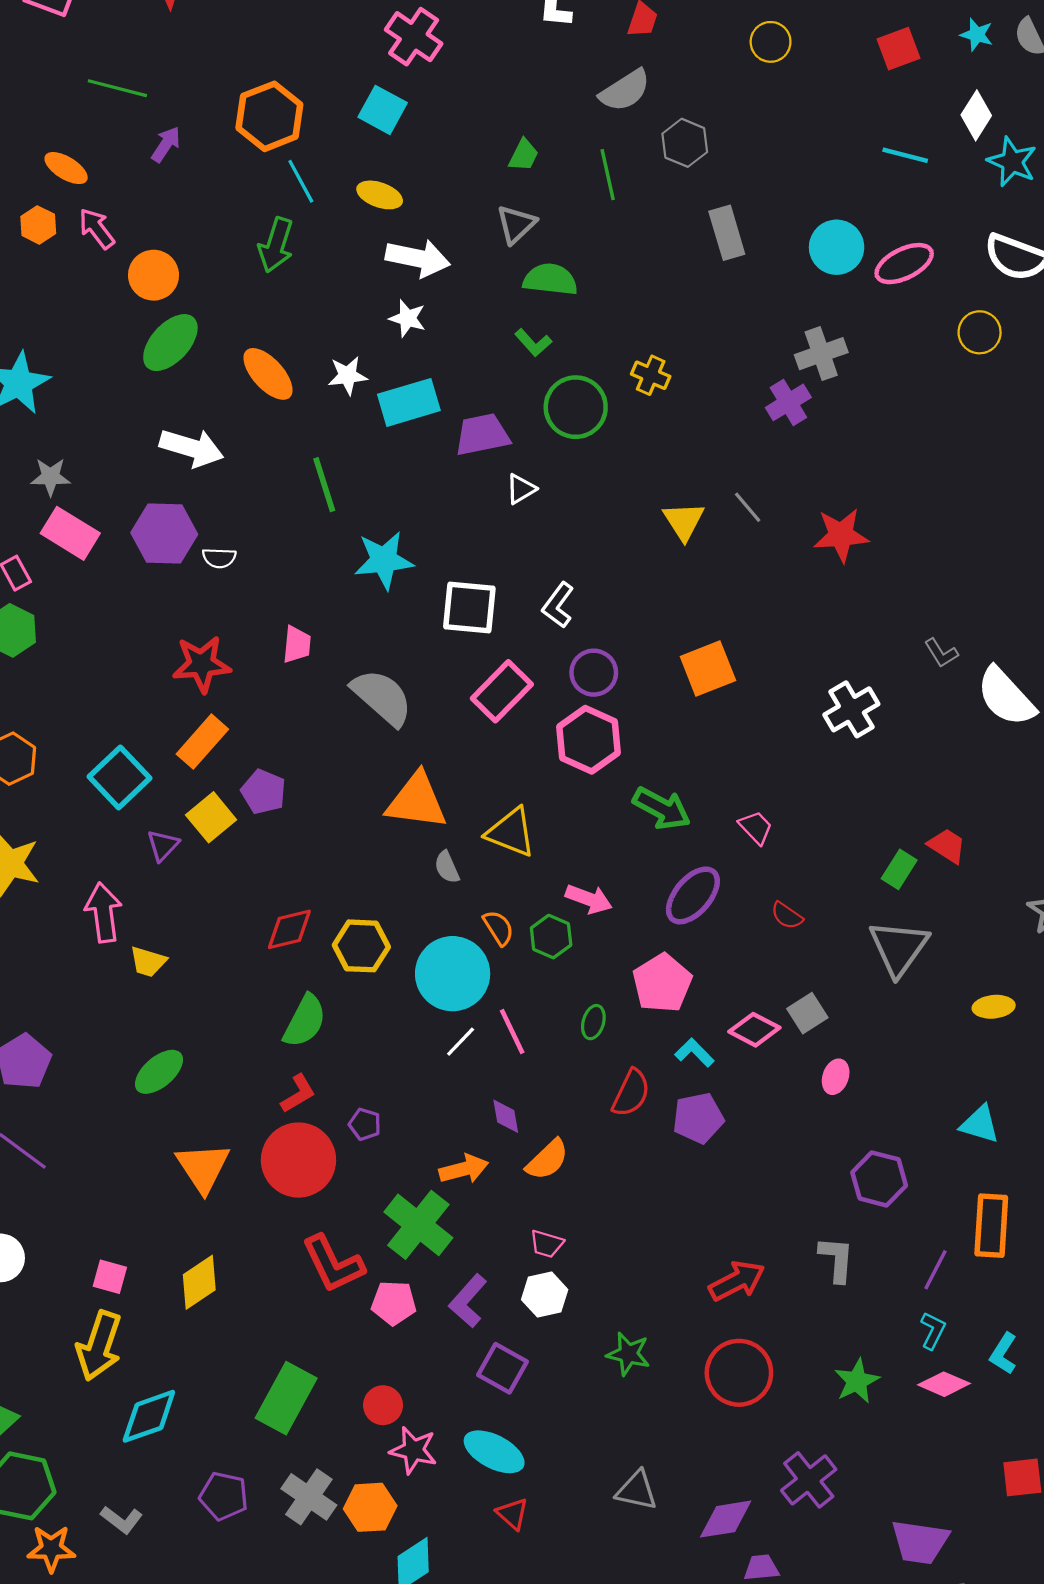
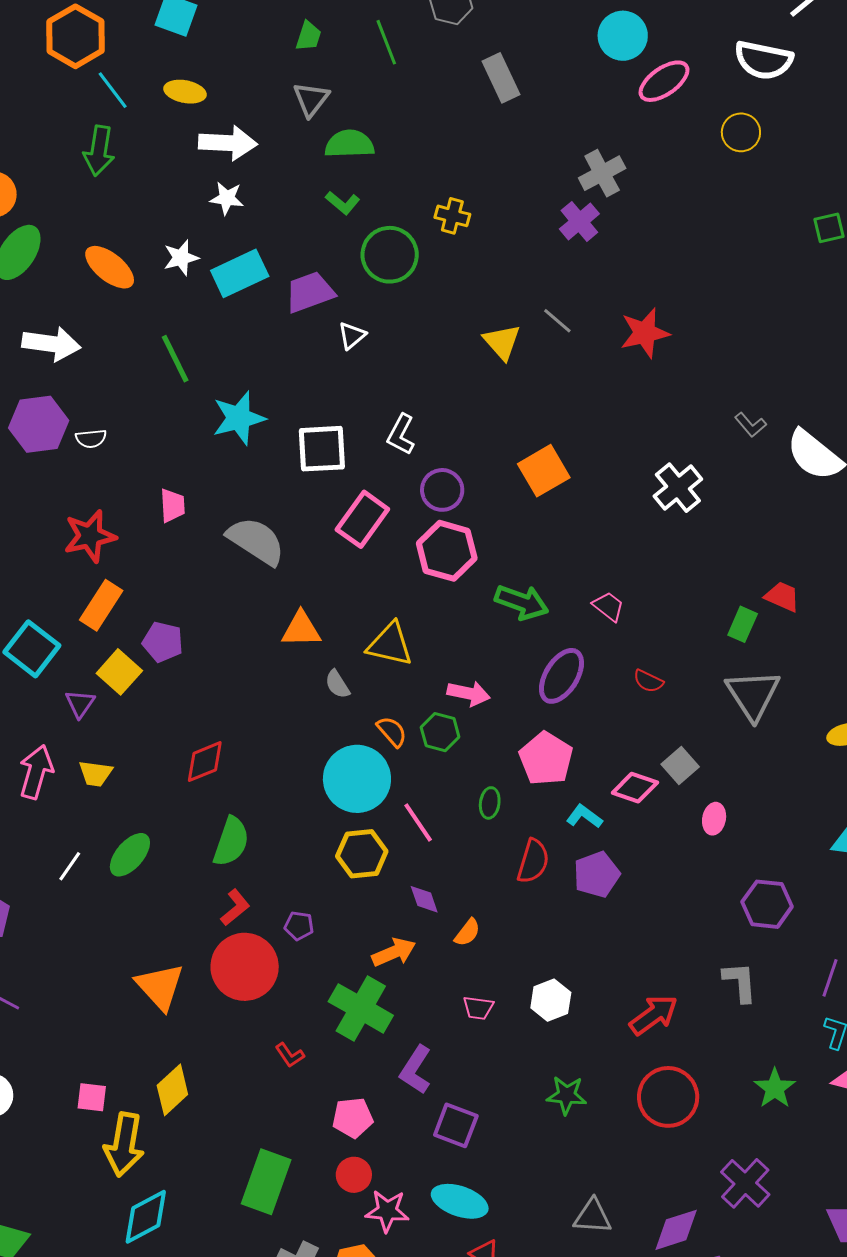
cyan circle: (837, 247) -> (623, 36), moved
orange triangle: (417, 801) -> (301, 629), size x0.7
pink arrow: (103, 912) -> (36, 772), turned 32
yellow hexagon: (361, 946) -> (362, 854), moved
yellow trapezoid: (148, 962) -> (95, 774), moved
white line: (461, 1042) -> (70, 866), moved
green ellipse: (159, 1072) -> (130, 855), moved
orange semicircle: (547, 1160) -> (467, 932), size x0.7
red L-shape: (333, 1264) -> (290, 1055), size x0.5
white hexagon: (545, 1295) -> (551, 1000), moved
pink pentagon: (394, 1303) -> (353, 1118), moved
yellow arrow: (99, 1346) -> (124, 1144), moved

